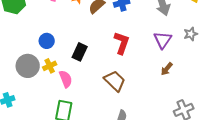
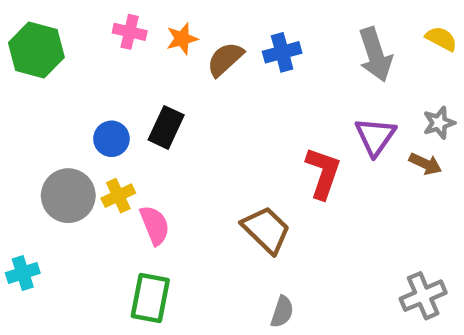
red L-shape: (122, 43) -> (323, 173), moved
black rectangle: (80, 52) -> (166, 127), moved
brown arrow: (167, 69) -> (425, 164), moved, turned -104

